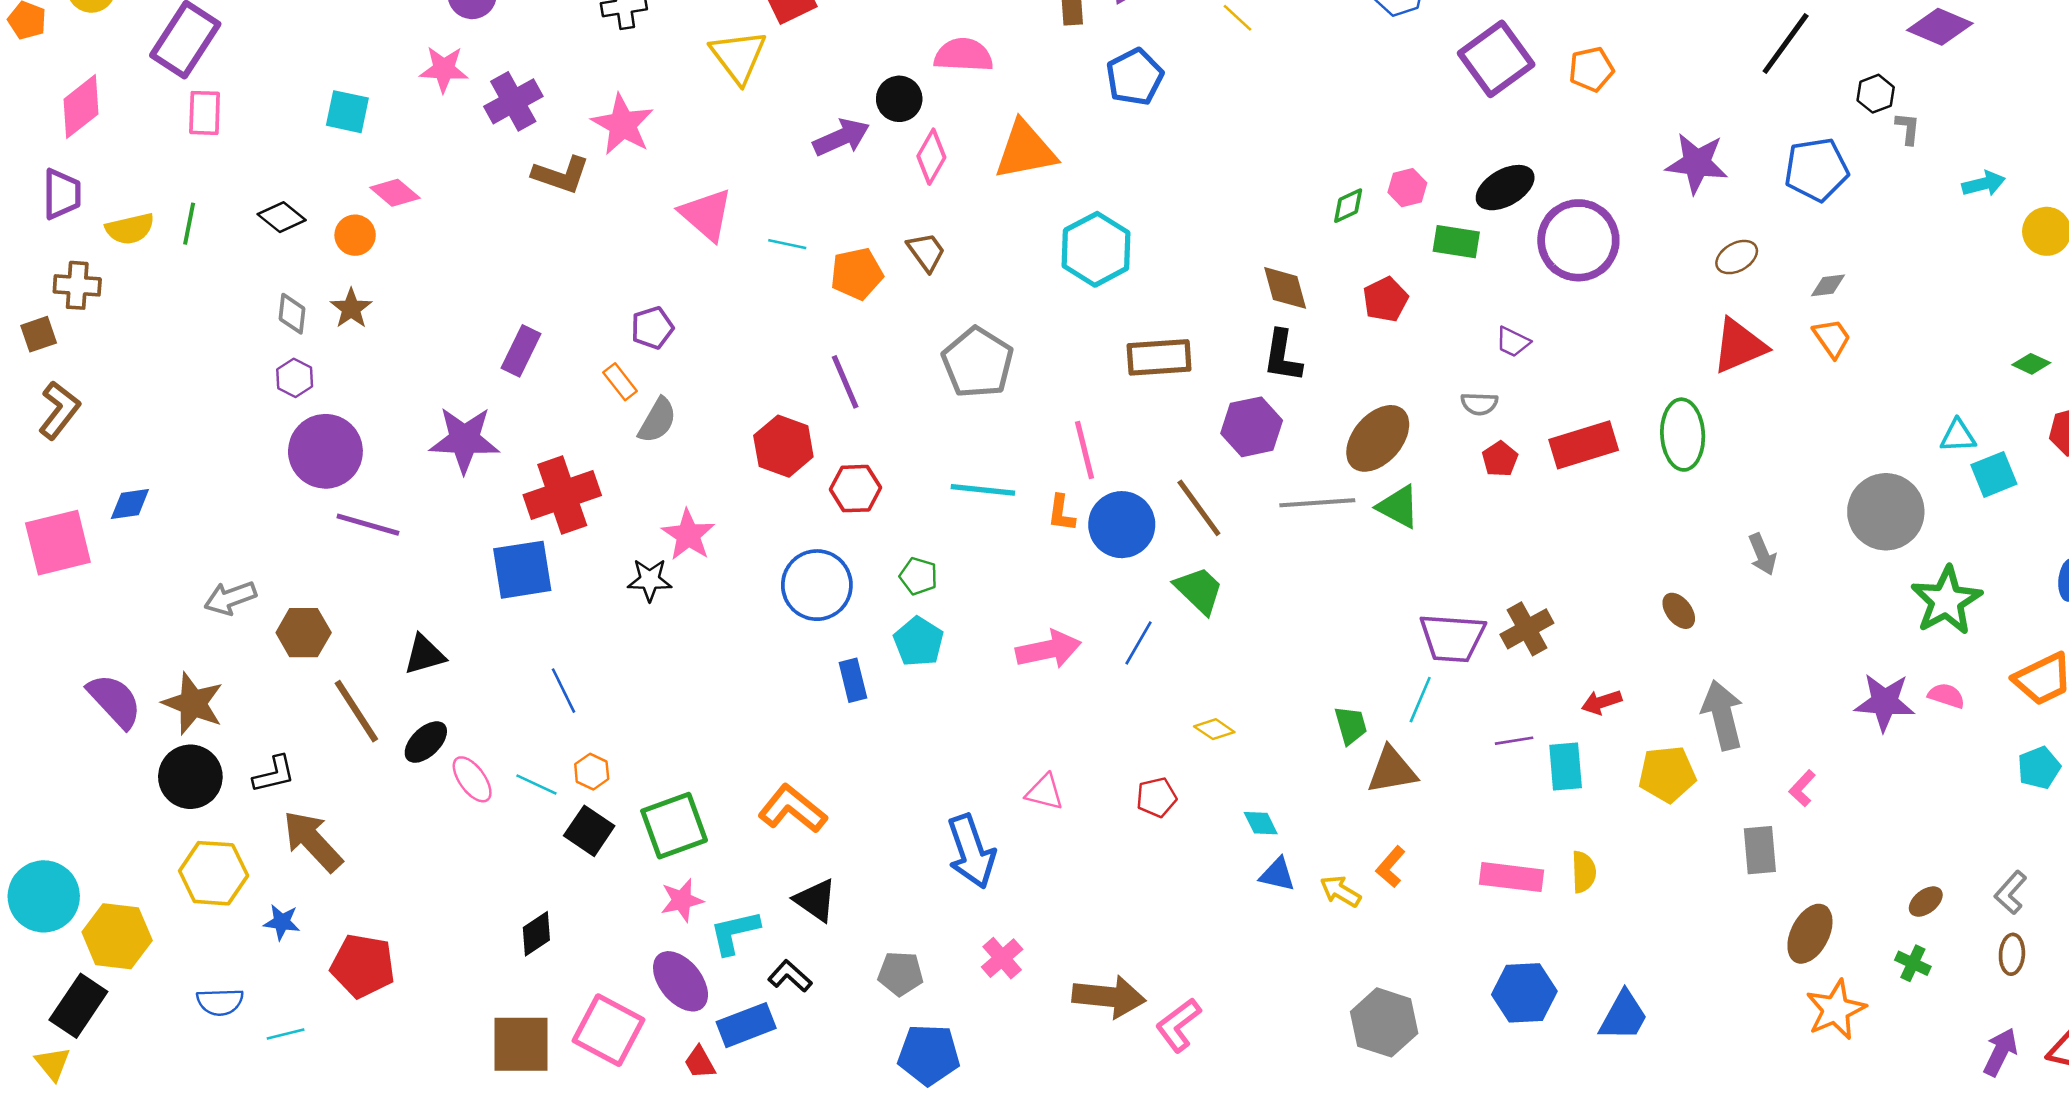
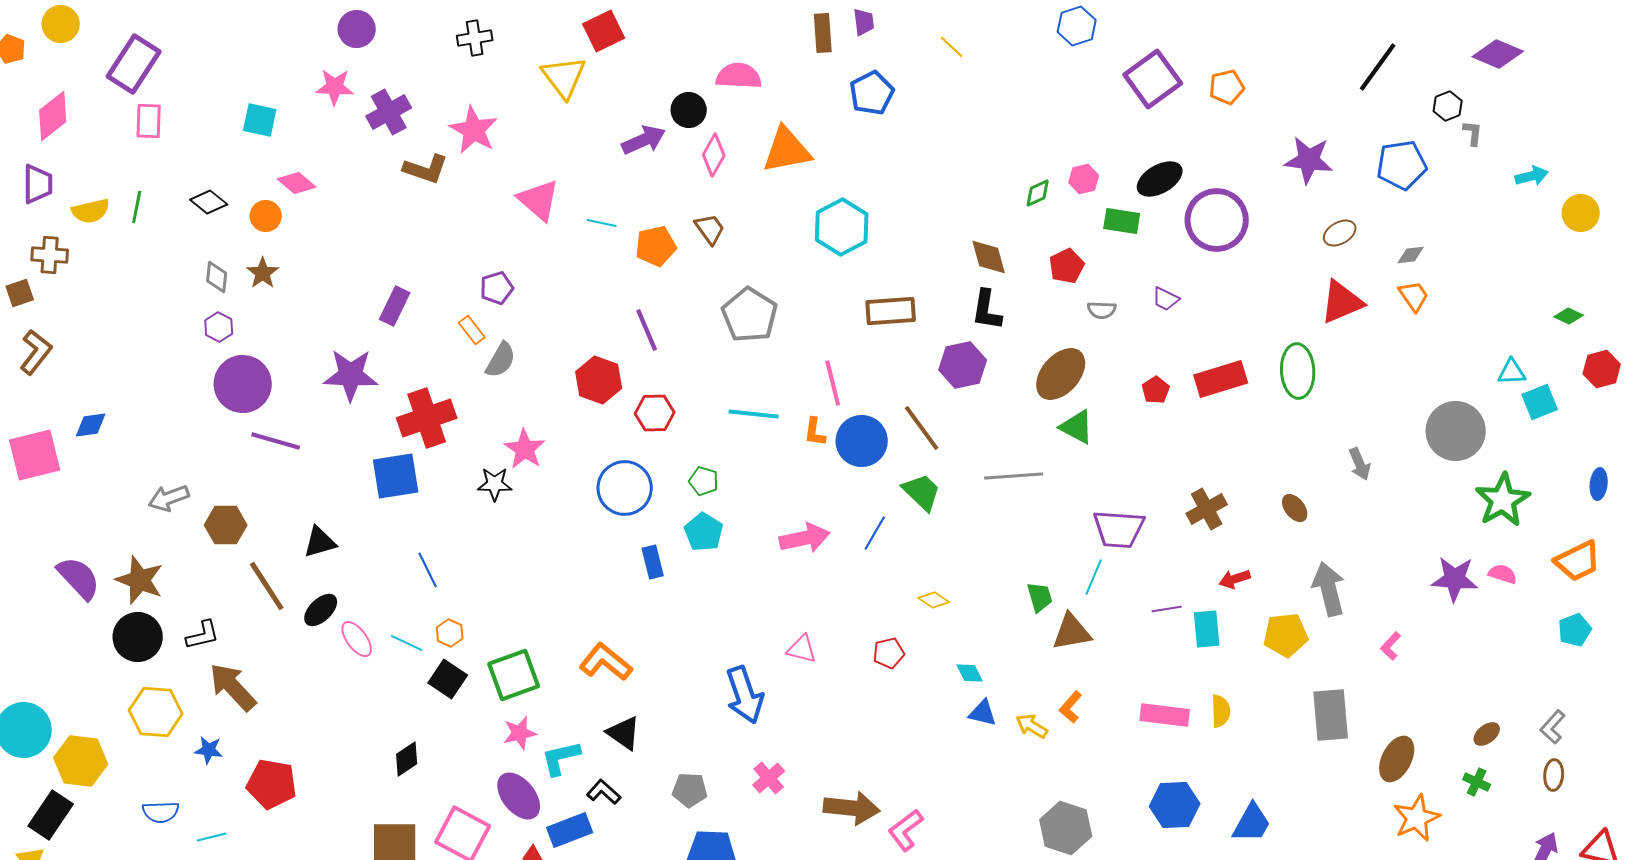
gray semicircle: (1479, 404) -> (1102, 310), moved
gray line: (1317, 503) -> (1014, 476), moved
brown cross: (1527, 629) -> (1207, 509), moved
gray rectangle: (1760, 850) -> (1331, 715), moved, size x1.4

